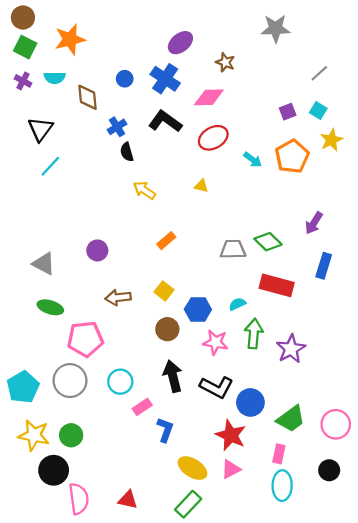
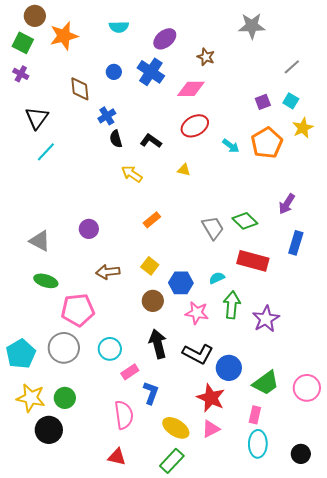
brown circle: (23, 17) -> (35, 16), moved
cyan semicircle: (55, 78) -> (119, 27), moved
black L-shape: (165, 121) -> (151, 141), moved, size x0.7
gray trapezoid: (233, 249) -> (213, 228), turned 60
black circle: (329, 470) -> (301, 454), moved
pink semicircle: (79, 499) -> (124, 415), moved

